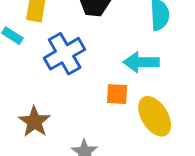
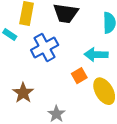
orange square: (117, 94) -> (79, 76), turned -35

